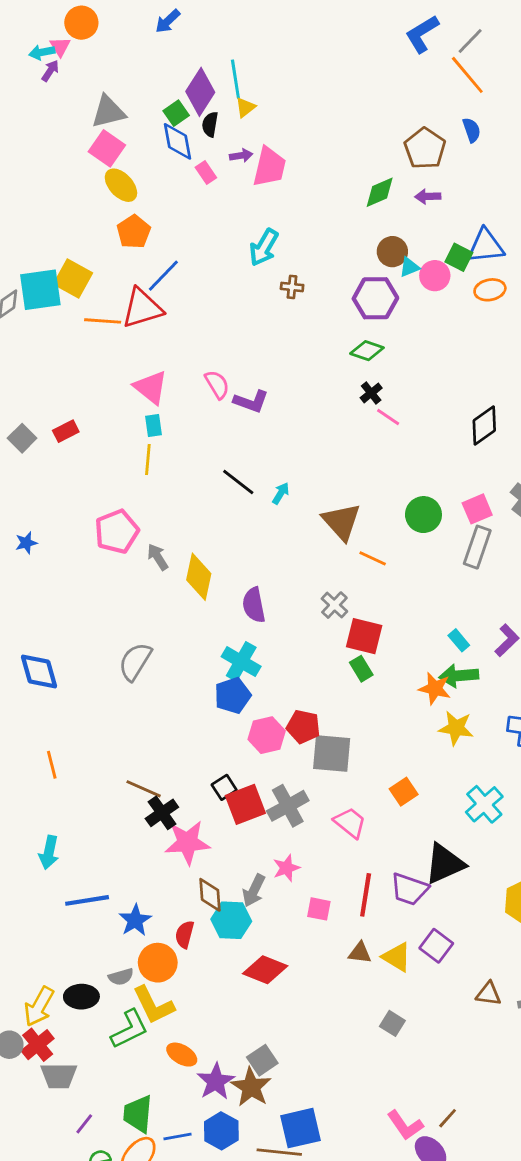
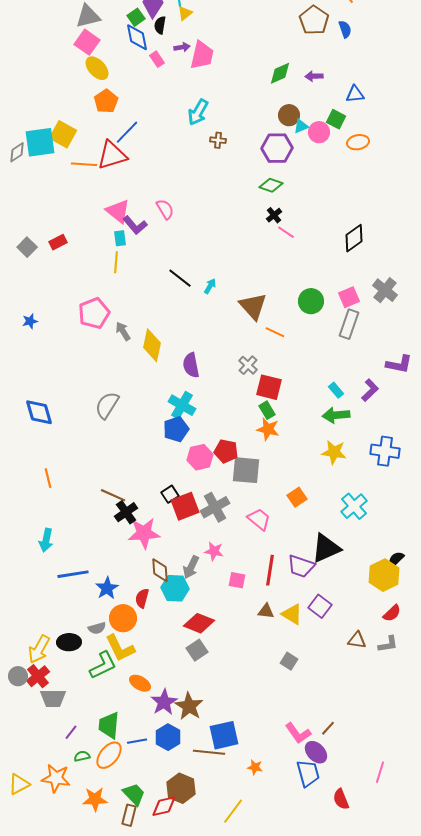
brown pentagon: (425, 148) -> (314, 20), moved
blue triangle: (486, 246) -> (355, 94), moved, size x0.7
purple L-shape: (251, 401) -> (135, 225), moved, turned 30
orange star: (435, 688) -> (268, 429), moved
pink star: (286, 868) -> (214, 551), turned 30
gray square: (262, 1060) -> (197, 650), moved

